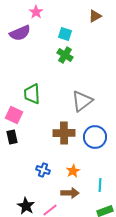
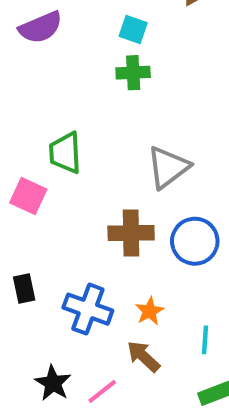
green cross: (65, 55) -> (133, 73), turned -35
black rectangle: (12, 137) -> (24, 288), moved
blue cross: (43, 170) -> (88, 309), size x1.6
brown arrow: (70, 193) -> (143, 356), turned -138

